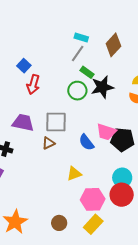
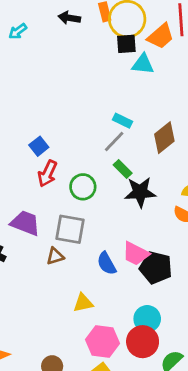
green circle: (77, 91) -> (83, 187), moved

